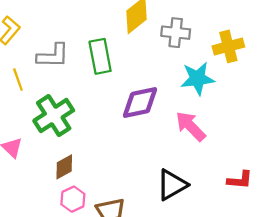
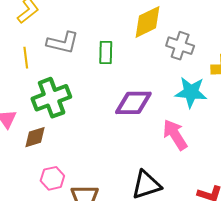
green rectangle: (100, 56) -> (106, 52), size x0.7
brown diamond: (64, 167) -> (35, 137), moved

